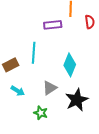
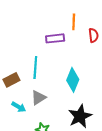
gray triangle: (50, 88) -> (38, 98), moved

